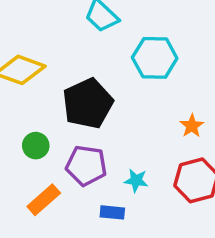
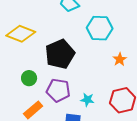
orange star: (192, 126) -> (120, 59), moved

